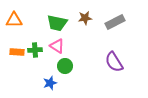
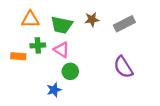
orange triangle: (14, 20) -> (30, 19), moved
green cross: (35, 50) -> (38, 45), moved

